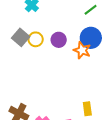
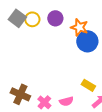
blue circle: (91, 38) -> (87, 41), moved
yellow rectangle: (87, 109) -> (88, 85), turned -48

